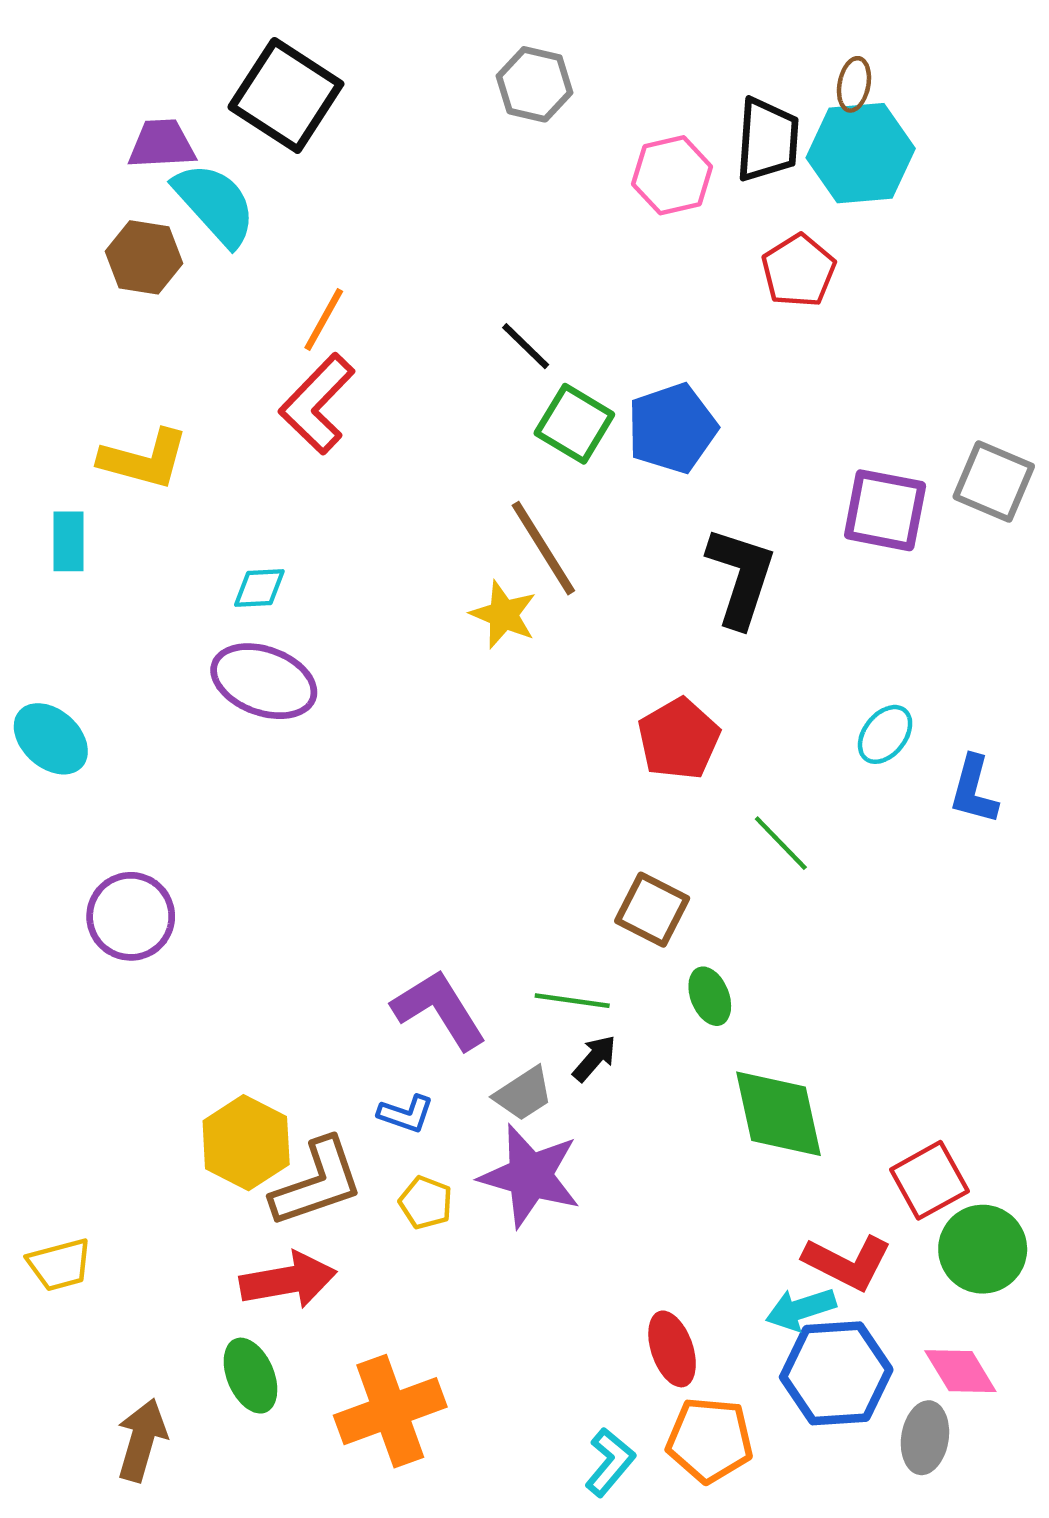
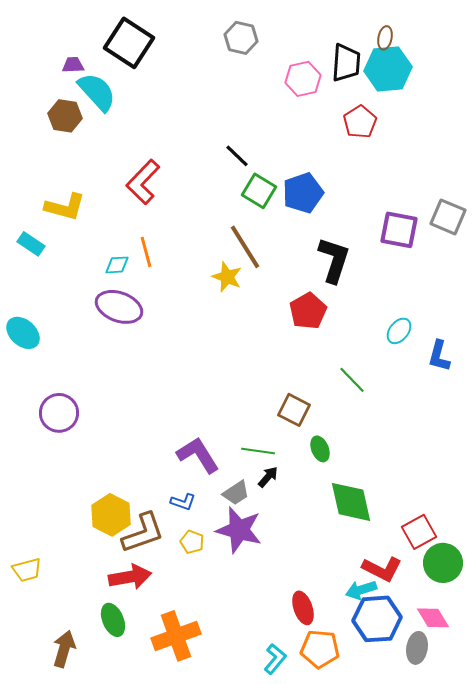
purple trapezoid: (162, 144) -> (73, 65), size x0.7
orange line: (324, 319) -> (146, 252), moved, turned -44
cyan rectangle: (69, 541) -> (31, 244), turned -56
red pentagon: (679, 739) -> (308, 311), moved

